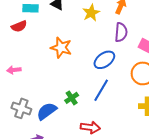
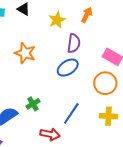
purple semicircle: (121, 32) -> (74, 43), moved
blue line: (101, 90) -> (71, 113), moved

